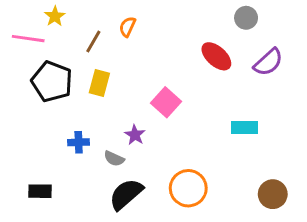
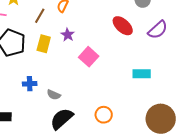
purple star: (135, 135) -> (68, 35), moved
orange circle: (188, 188) -> (104, 115), size x0.7
brown circle: (273, 194) -> (161, 119), size x1.5

